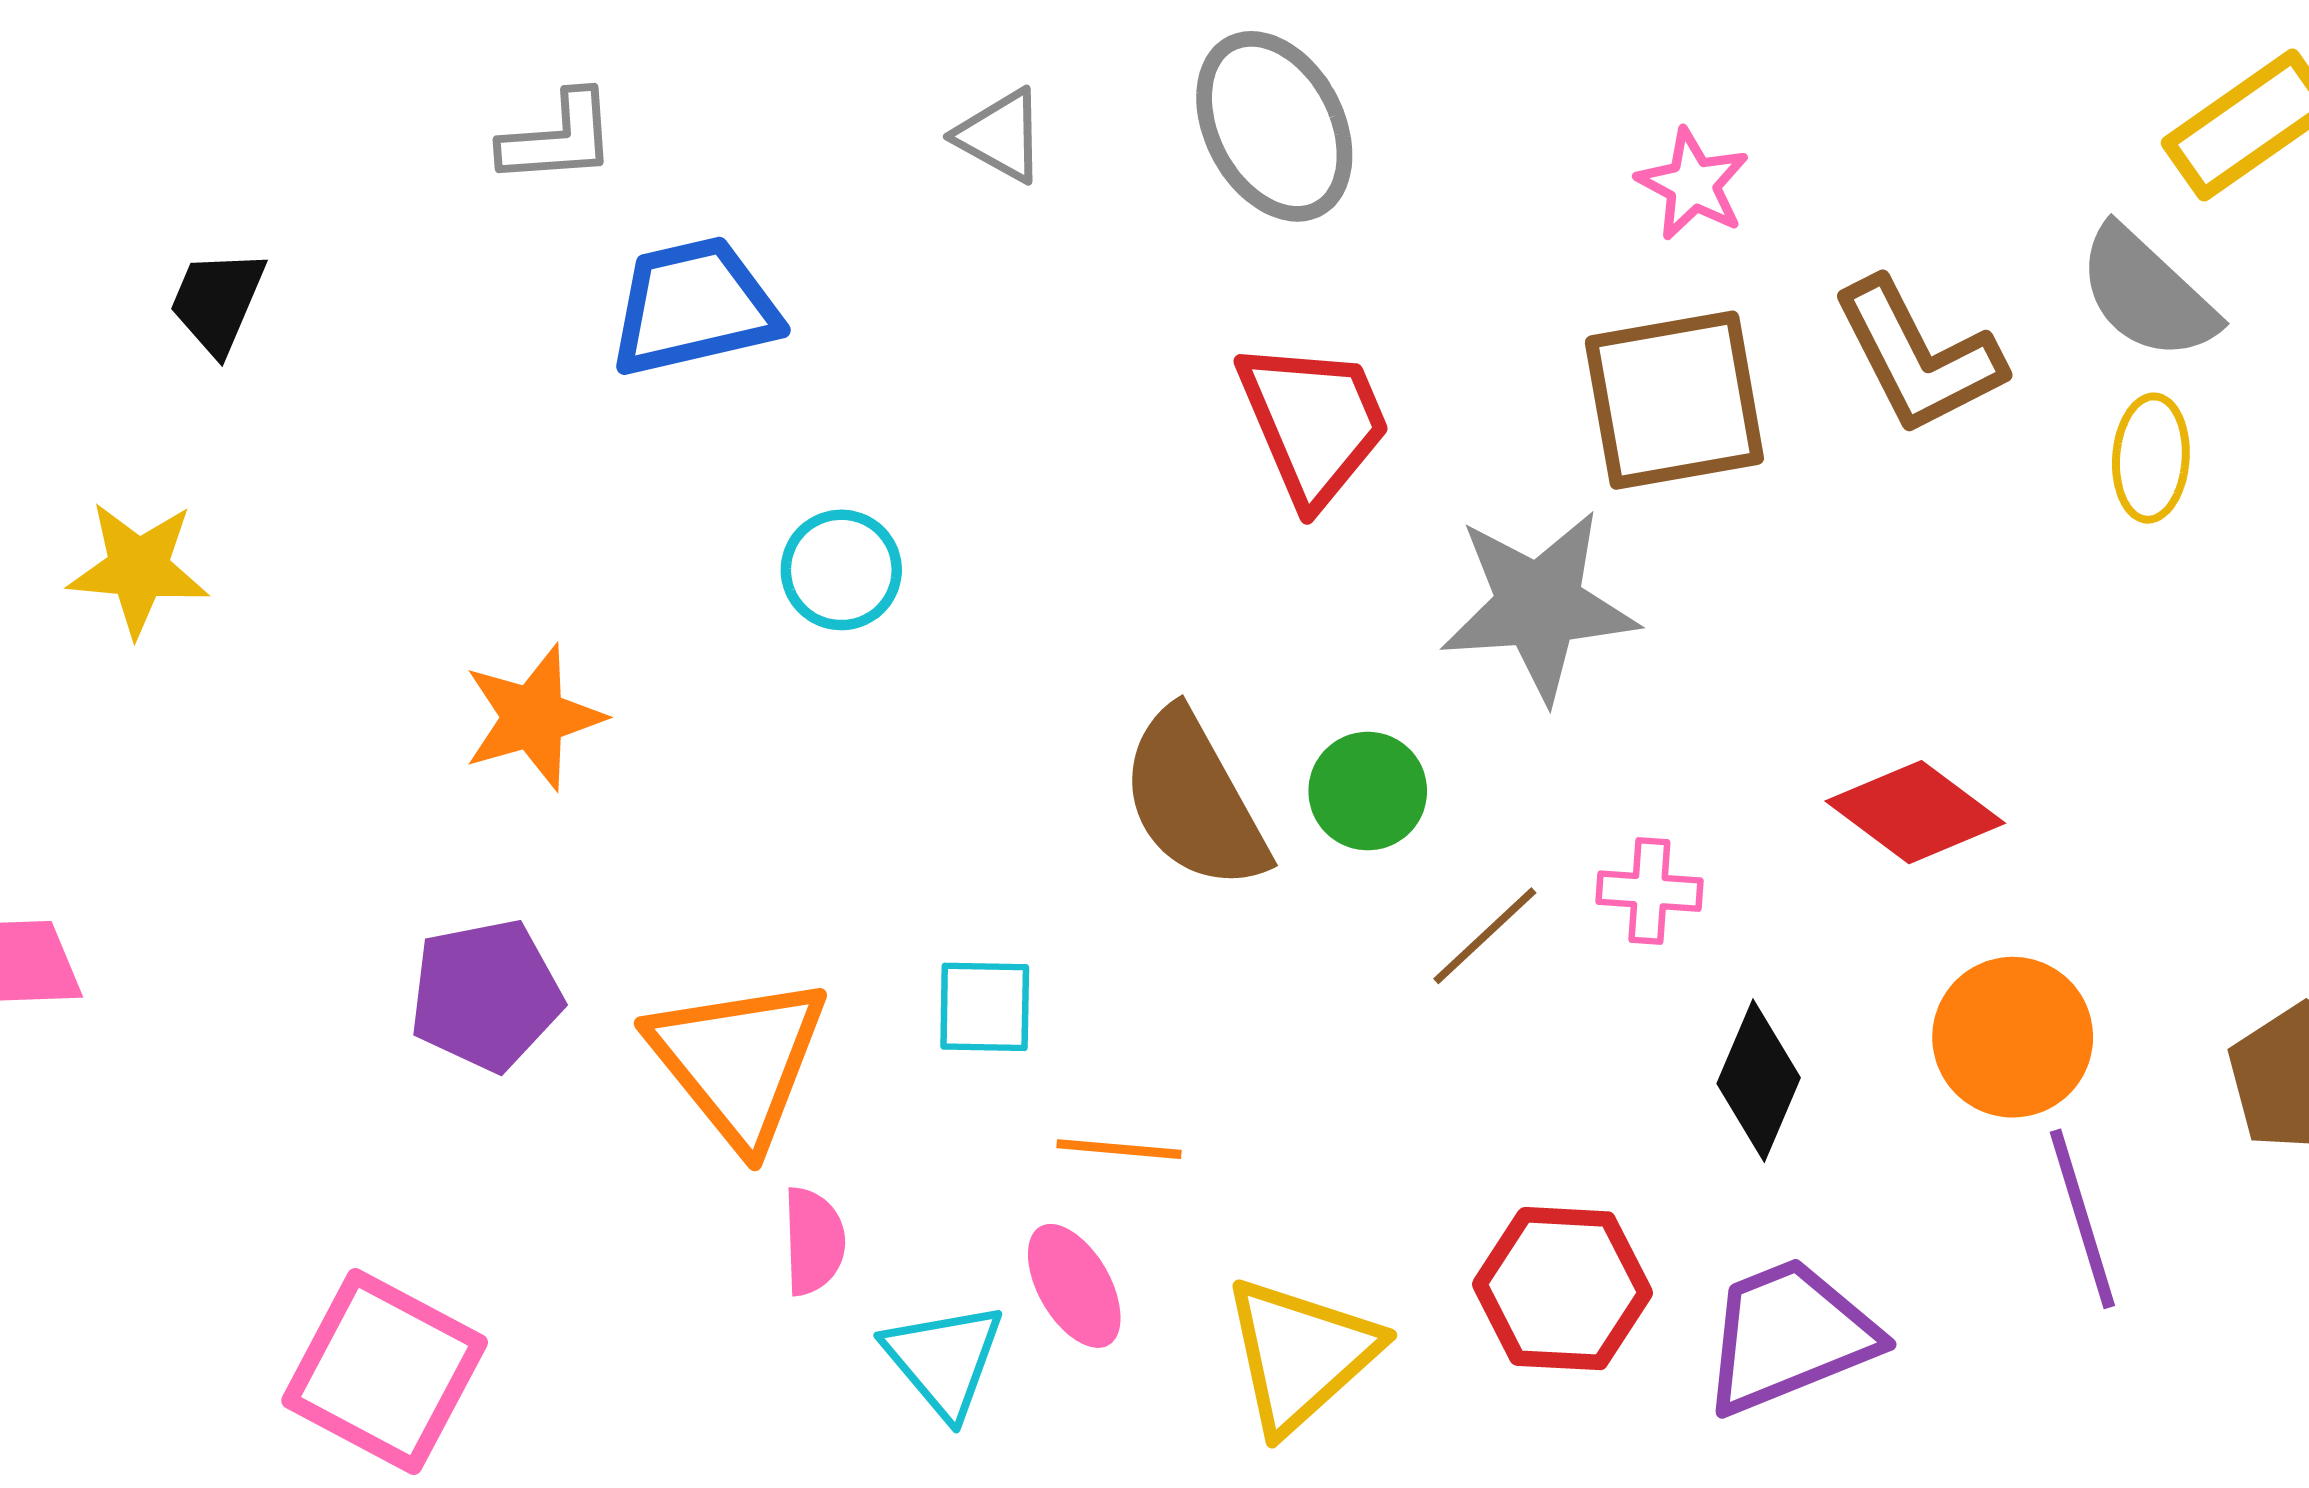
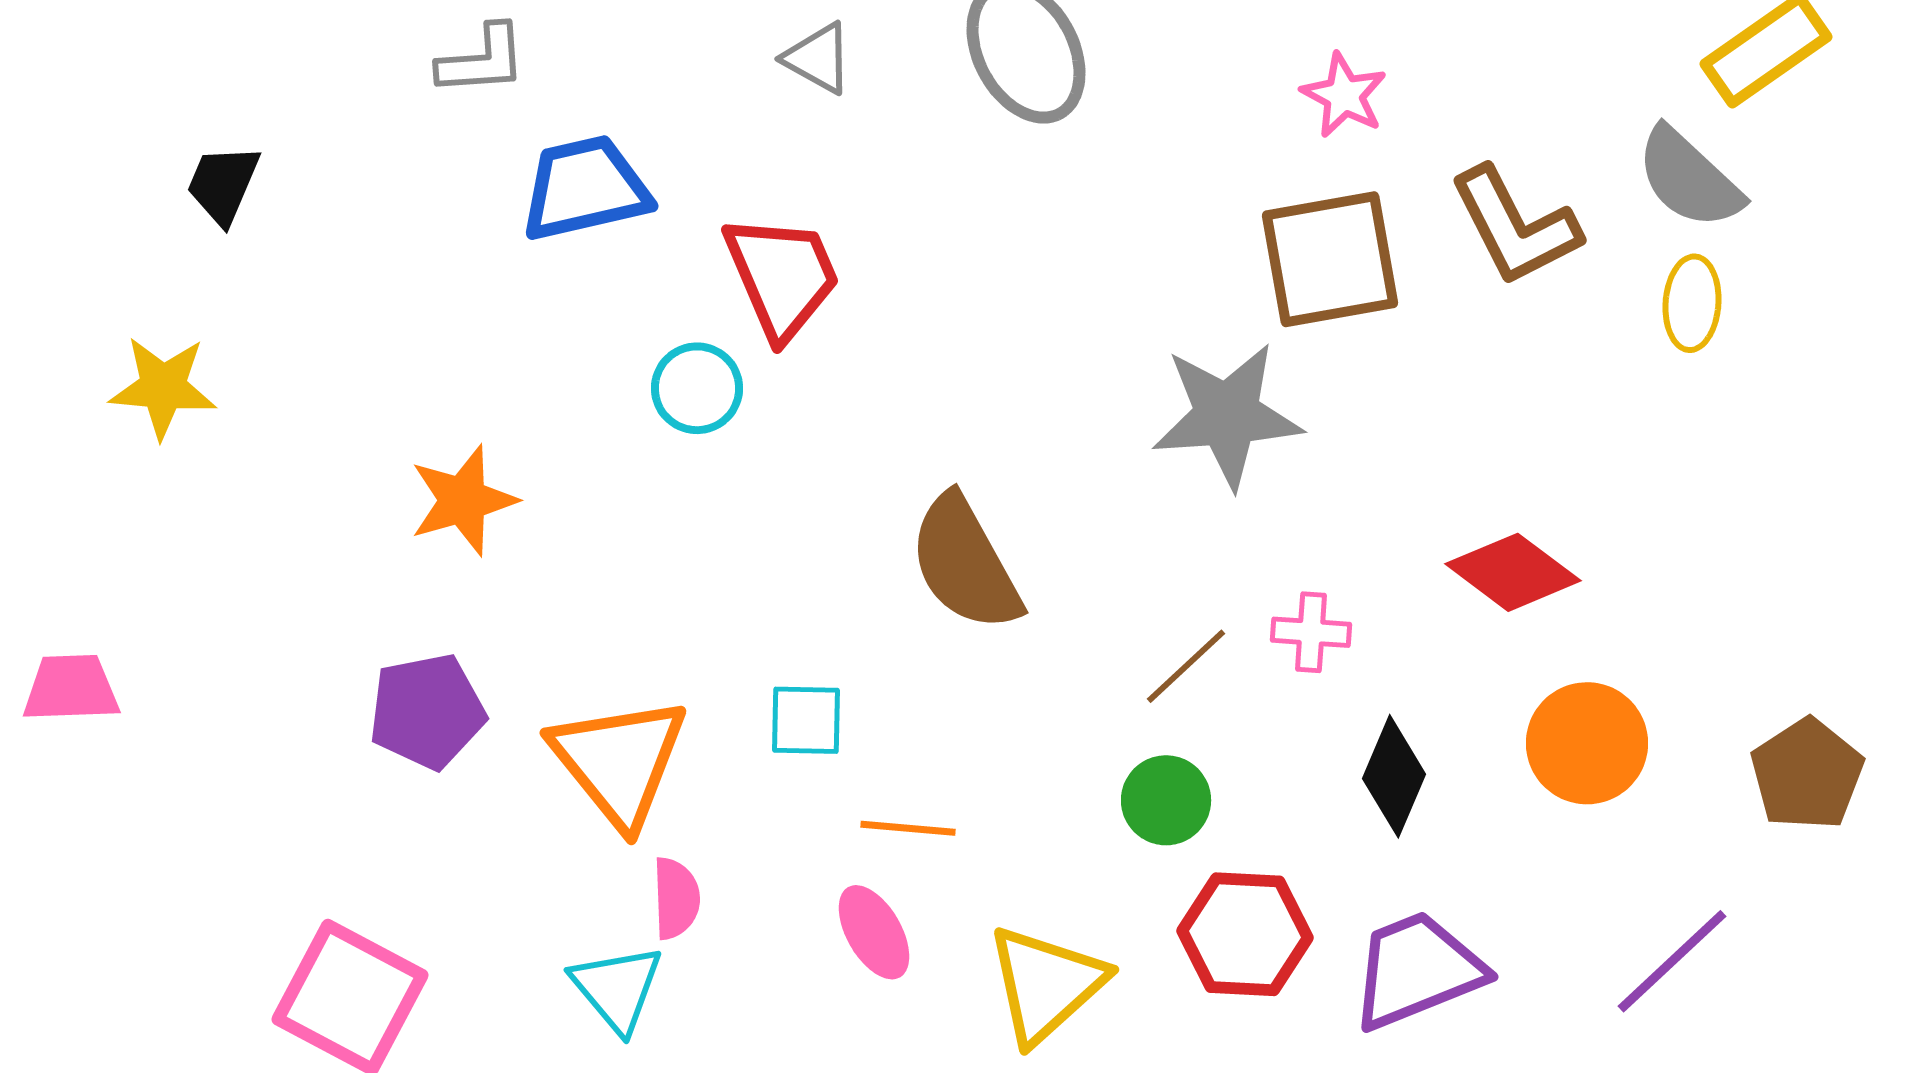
red trapezoid: (1314, 423) -> (782, 276), moved
green circle: (1368, 791) -> (1166, 800), moved
purple line: (2082, 1219) -> (1672, 961), moved, turned 64
cyan triangle: (944, 1360) -> (617, 988), moved

